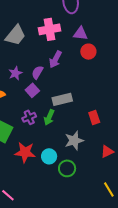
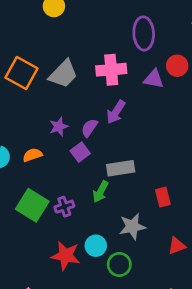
red circle: (88, 52) -> (177, 66), moved
purple cross: (29, 117) -> (64, 207), moved
red star: (25, 152) -> (66, 256), moved

